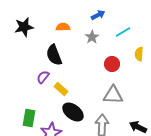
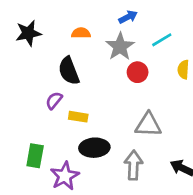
gray star: (92, 37) -> (120, 47), size x1.5
red circle: (112, 64) -> (138, 72), moved
yellow rectangle: (61, 89) -> (78, 117), turned -32
black ellipse: (73, 112) -> (94, 148), turned -40

